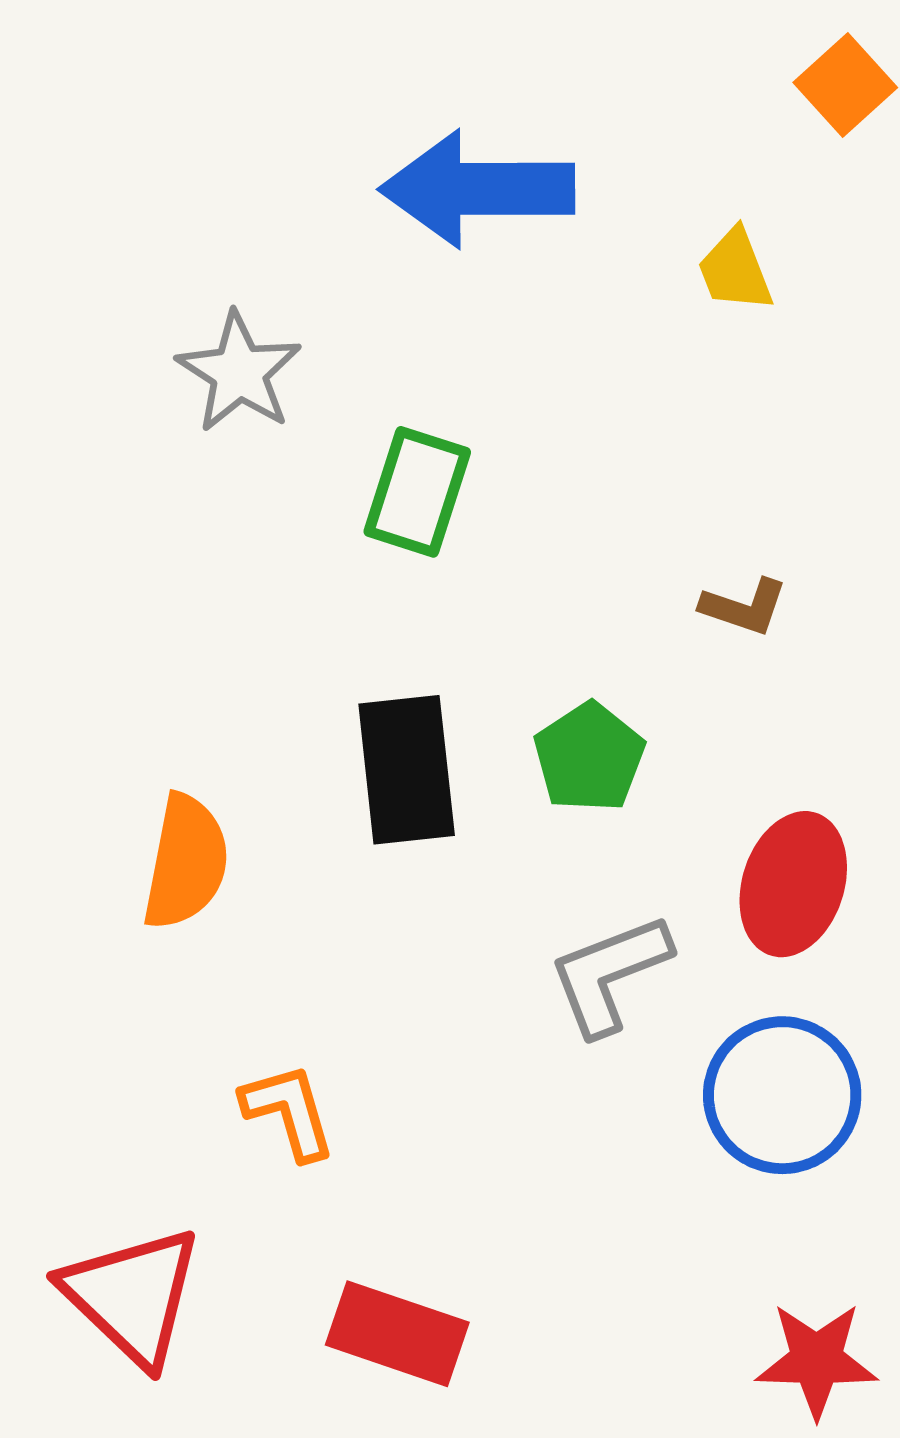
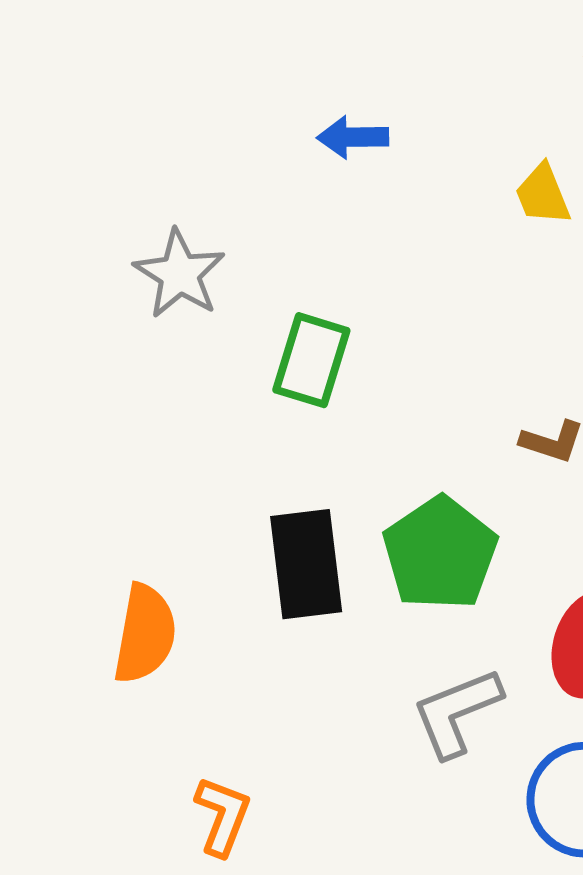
blue arrow: (477, 189) -> (353, 137), size x0.5
green pentagon: (589, 757) -> (440, 553), size x1.4
orange L-shape: (289, 1111) -> (223, 816), turned 38

